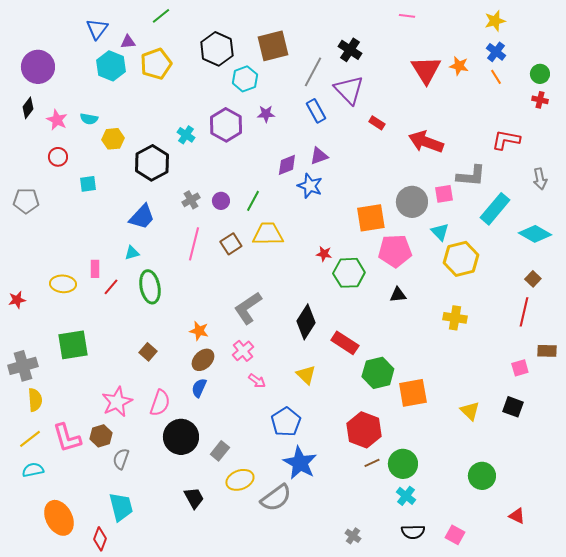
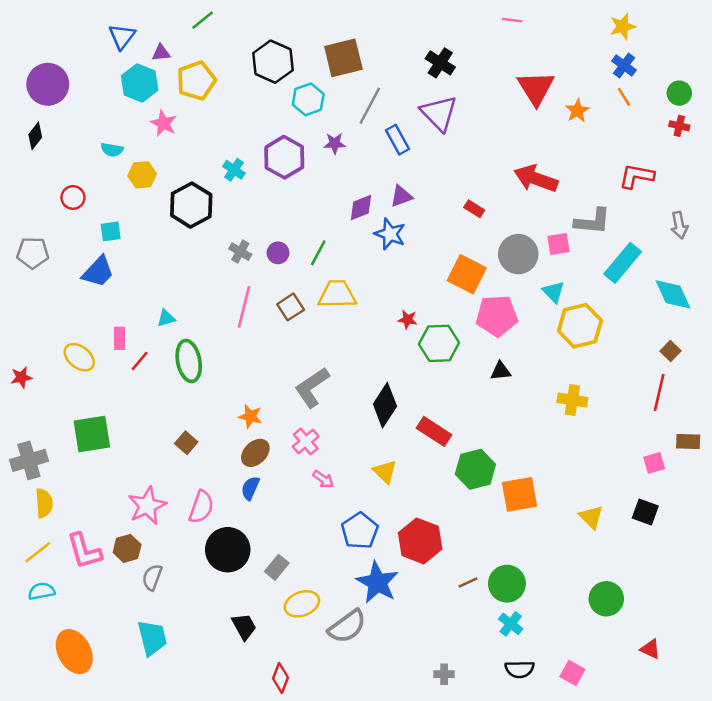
orange star: (459, 66) -> (577, 111), moved, turned 30
gray line: (313, 72) -> (370, 106), moved
pink star: (57, 120) -> (164, 123), moved
red rectangle: (377, 123) -> (474, 209), moved
gray cross: (191, 200) -> (240, 252), turned -30
blue trapezoid: (142, 217) -> (98, 272), moved
orange square: (371, 218) -> (467, 274), turned 36
cyan diamond: (535, 234) -> (673, 294), turned 36
yellow ellipse: (63, 284) -> (79, 357), turned 35
red hexagon: (364, 430) -> (420, 541), moved
gray cross: (353, 536) -> (444, 674), turned -35
red diamond: (100, 539) -> (281, 678), moved

